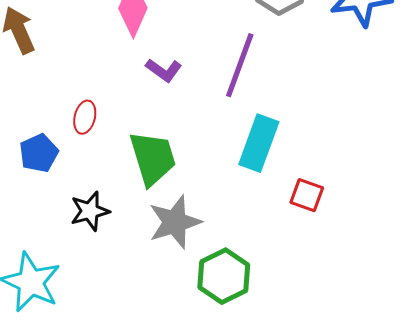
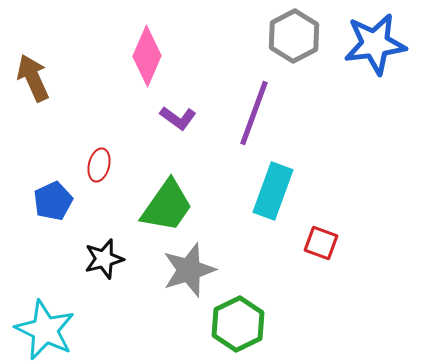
green trapezoid: (153, 158) -> (167, 206), turned 52

